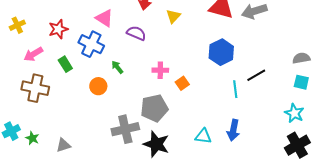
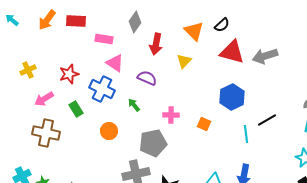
green arrow: (117, 67) -> (134, 105), moved
orange square: (182, 83) -> (204, 124), moved, turned -32
gray pentagon: (154, 108) -> (153, 143), moved

